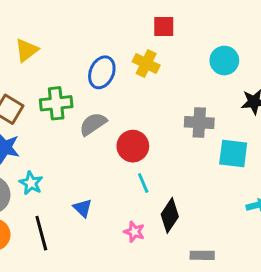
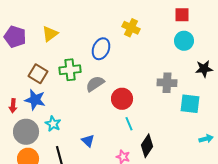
red square: (164, 27) -> (182, 15), moved
yellow cross: (146, 63) -> (131, 28), moved

